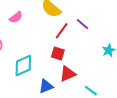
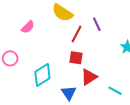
purple line: (83, 24) -> (97, 24), turned 32
blue triangle: (46, 86) -> (69, 93), turned -35

